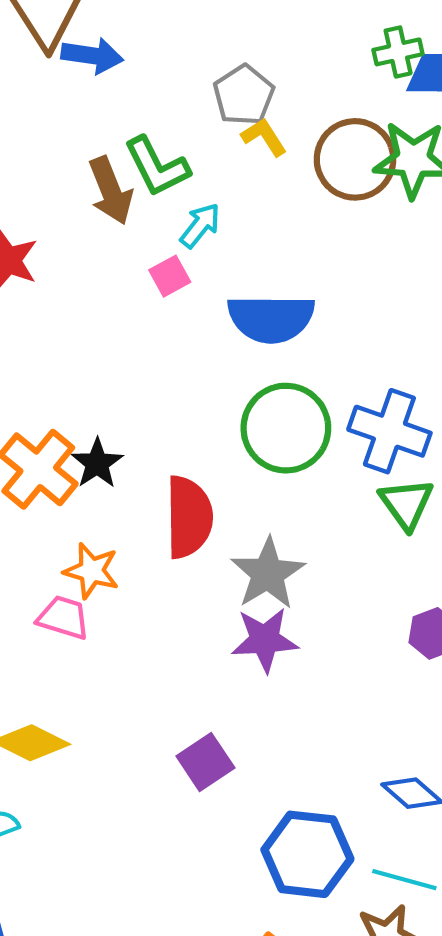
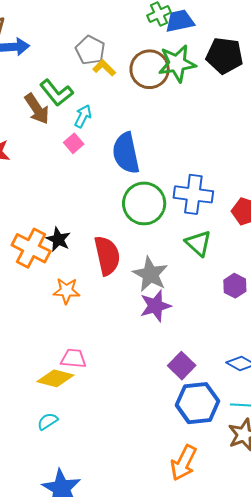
blue semicircle: (271, 318) -> (126, 153), turned 90
green triangle: (406, 504) -> (198, 243), moved
pink trapezoid: (63, 618) -> (73, 358), moved
purple square: (205, 762) -> (182, 366), moved

